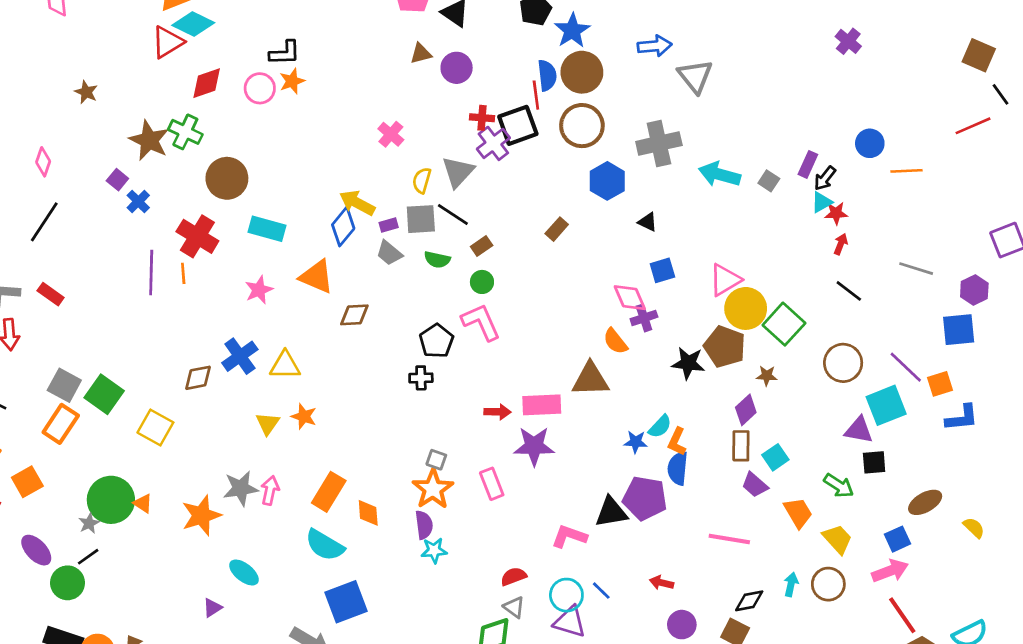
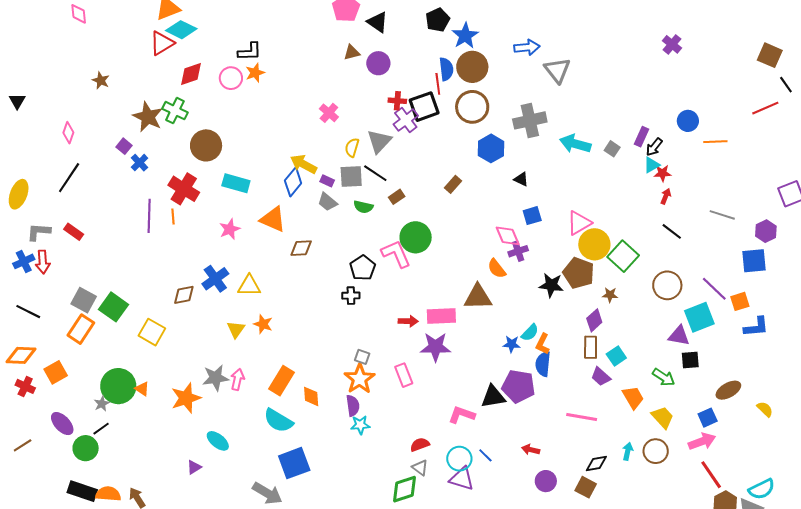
purple rectangle: (389, 225) -> (327, 181), turned 40
green circle: (482, 282) -> (416, 237), moved, size x1.8

